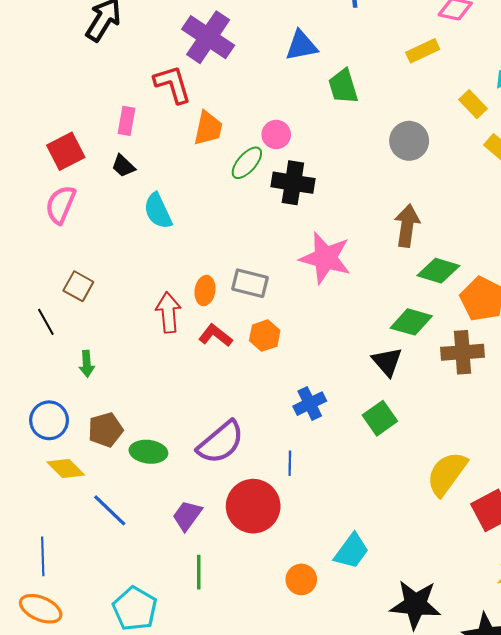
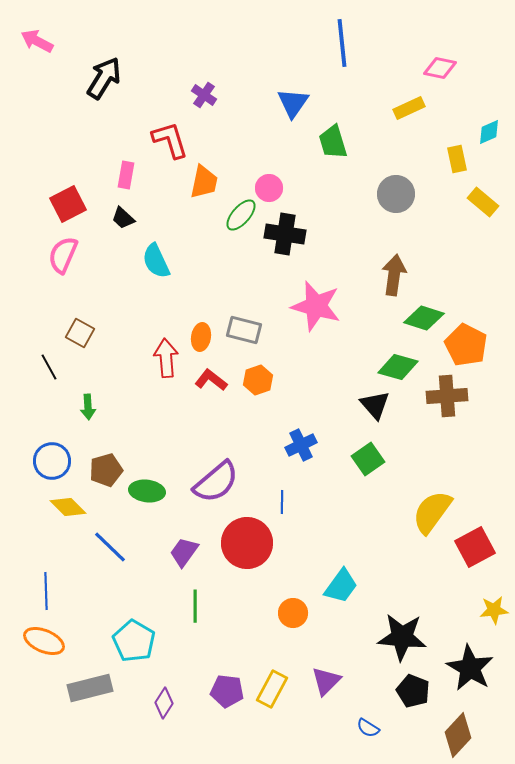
purple cross: (208, 37) -> (204, 95), size x0.5
blue triangle: (301, 46) -> (293, 103), turned -44
yellow rectangle: (473, 104) -> (457, 159), turned 32

